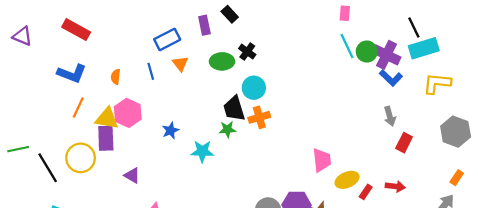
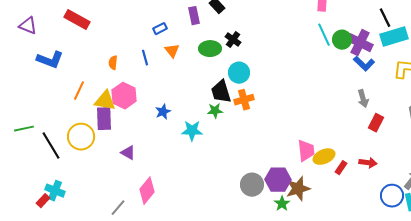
blue rectangle: (167, 39) -> (160, 29), size x0.6
blue L-shape: (72, 73) -> (50, 60), moved
pink trapezoid: (322, 160) -> (306, 151), moved

